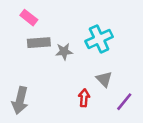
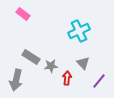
gray rectangle: (39, 43) -> (31, 57), moved, turned 36
gray star: (64, 51) -> (51, 66), moved

